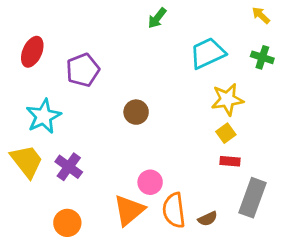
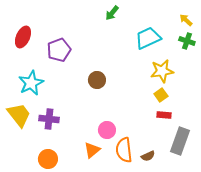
yellow arrow: (261, 15) -> (186, 20), moved
purple cross: (69, 167) -> (49, 119), turned -30
orange triangle: (129, 210) -> (92, 150), size x0.7

